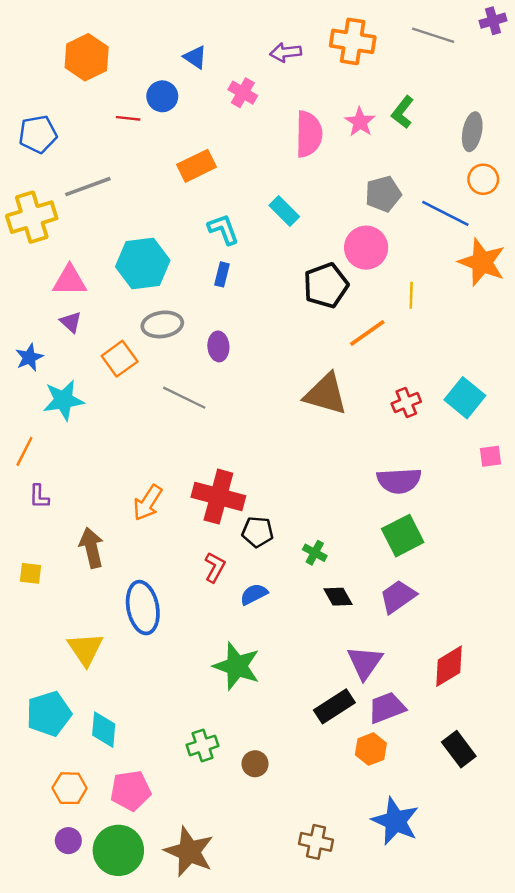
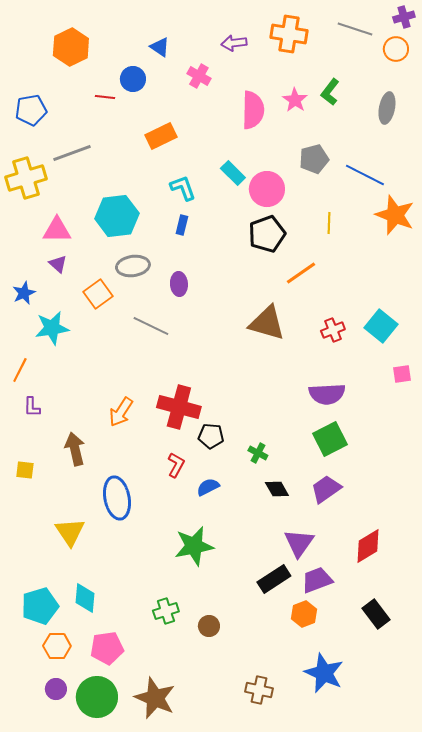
orange circle: (483, 179) -> (396, 49), moved
pink circle: (366, 248) -> (267, 189), moved
yellow line: (411, 295) -> (329, 223), moved
green star: (237, 666) -> (194, 546), turned -30
cyan pentagon: (49, 714) -> (40, 606), moved

